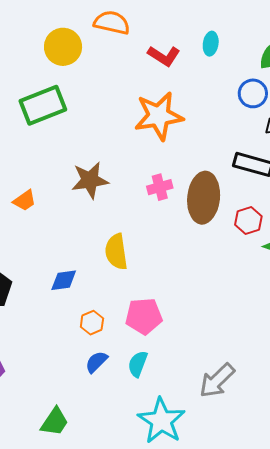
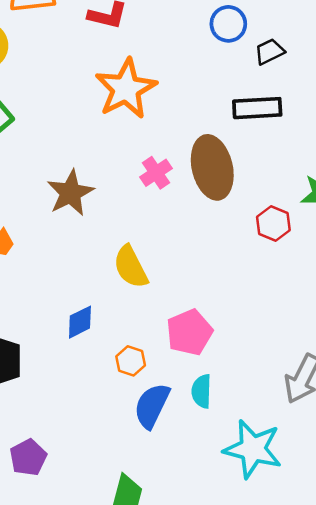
red hexagon: (248, 221) -> (273, 223), moved
blue semicircle: (96, 362) -> (152, 406), size x1.5

